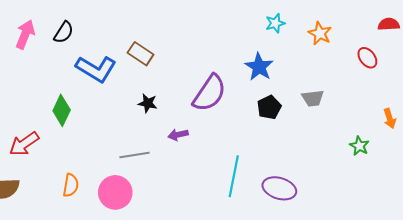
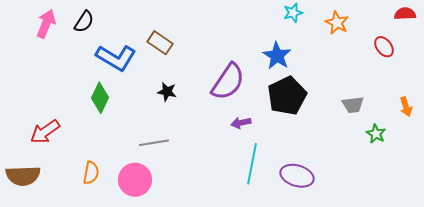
gray trapezoid: (313, 98) -> (353, 105), moved
black pentagon: (269, 107) -> (287, 96), size x1.6
green diamond: (62, 110) -> (100, 98), moved
purple arrow: (178, 135) -> (241, 123), moved

